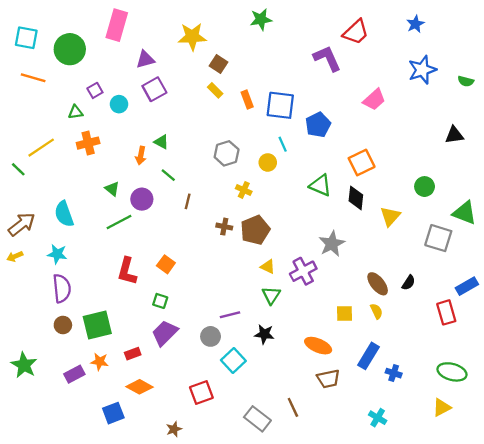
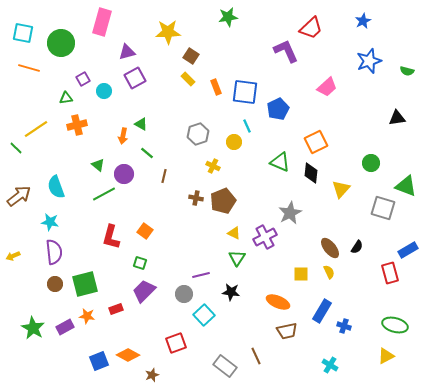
yellow arrow: (15, 256) -> (13, 256), moved
green star: (24, 365) -> (33, 328), moved
orange diamond: (140, 387) -> (128, 355), moved

